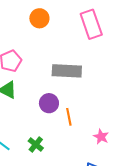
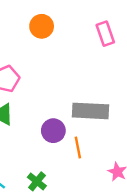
pink rectangle: (91, 24) -> (105, 34), size x0.7
gray rectangle: (67, 71) -> (90, 111), moved

